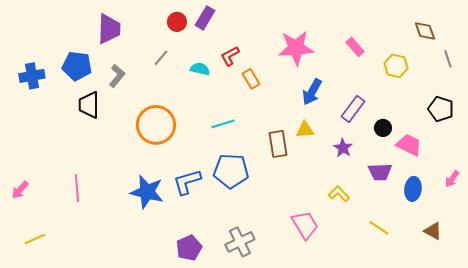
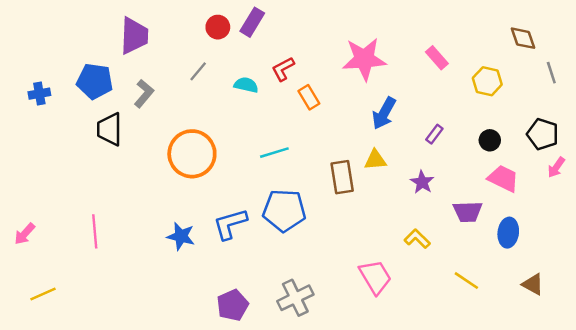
blue cross: (32, 76) -> (39, 94), size x0.7
purple rectangle: (353, 109) -> (434, 134), size x0.6
black circle: (383, 128) -> (490, 140), moved
pink arrow: (452, 179) -> (556, 167), moved
blue star: (147, 192) -> (181, 236), size x0.7

